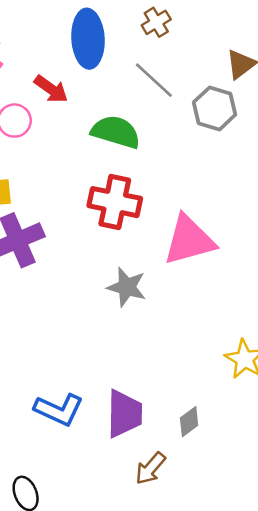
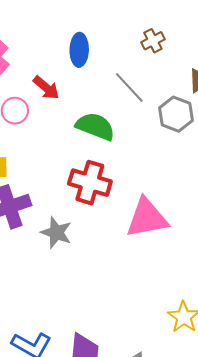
brown cross: (156, 22) -> (153, 41), moved
blue ellipse: (88, 39) -> (79, 50), size x0.7
gray star: (127, 287) -> (56, 233), moved

